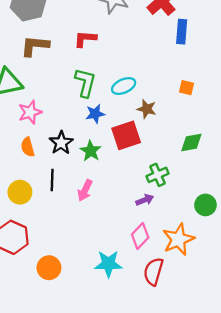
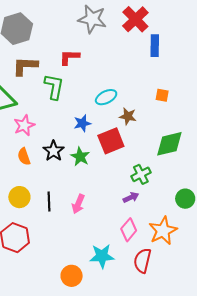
green L-shape: (85, 83) -> (54, 87), moved
green diamond: (191, 142) -> (169, 144), size x1.4
black line: (52, 180) -> (49, 202), moved
pink arrow: (85, 190) -> (78, 204), moved
orange circle: (49, 268) -> (72, 276), moved

